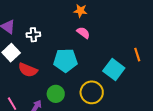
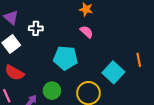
red semicircle: (28, 70) -> (14, 73), moved

